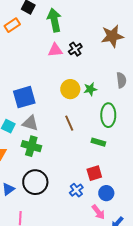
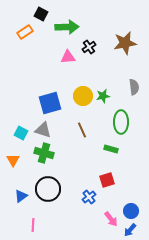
green arrow: (54, 20) -> (67, 27), turned 100
black cross: (75, 49) -> (89, 47), moved
blue square: (24, 97) -> (50, 103), moved
blue circle: (106, 193) -> (131, 211), moved

